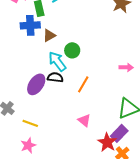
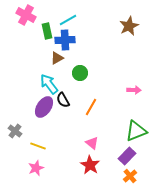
blue cross: (30, 25) -> (65, 40), moved
cyan arrow: (57, 61) -> (49, 84), moved
black semicircle: (55, 77) -> (63, 100), turned -126
red star: (107, 142) -> (90, 165), moved

